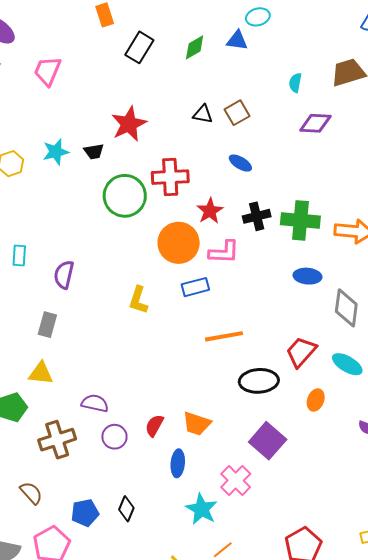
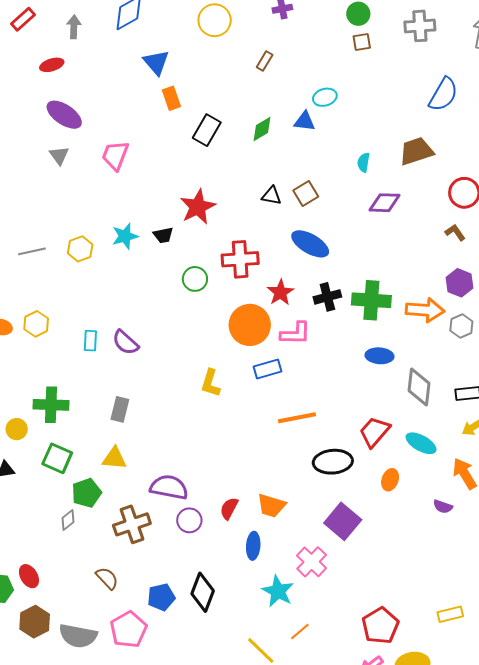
blue ellipse: (240, 163) -> (310, 244), size x1.6
green circle: (125, 196) -> (195, 279), size x0.6
purple semicircle: (64, 275) -> (125, 343), moved, turned -60
purple semicircle: (95, 403) -> (169, 487), size x1.4
black diamond: (126, 509) -> (203, 592), size x1.5

